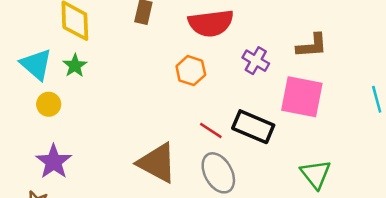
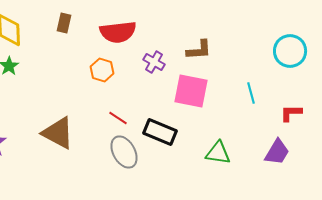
black rectangle: (253, 127) -> (160, 132), moved
brown triangle: (157, 163) -> (58, 133), moved
green triangle: (316, 174) -> (218, 153), moved, turned -44

